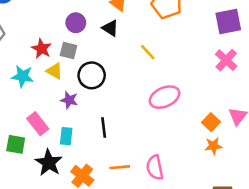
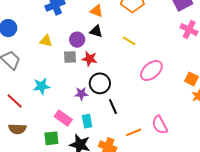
purple circle: (76, 23) -> (77, 40), moved
red star: (41, 49) -> (90, 59), moved
yellow triangle: (54, 71) -> (46, 41), moved
black circle: (92, 75) -> (100, 83), moved

